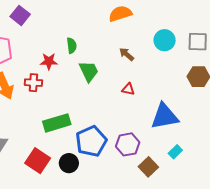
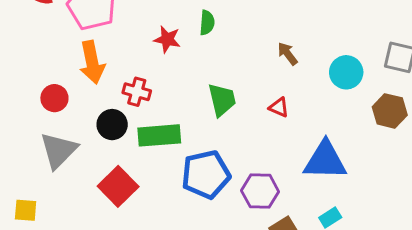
cyan circle: (165, 40) -> (346, 72), moved
green trapezoid: (89, 71) -> (222, 100), moved
red cross: (33, 83) -> (137, 92), moved
black circle: (69, 163) -> (112, 125), moved

